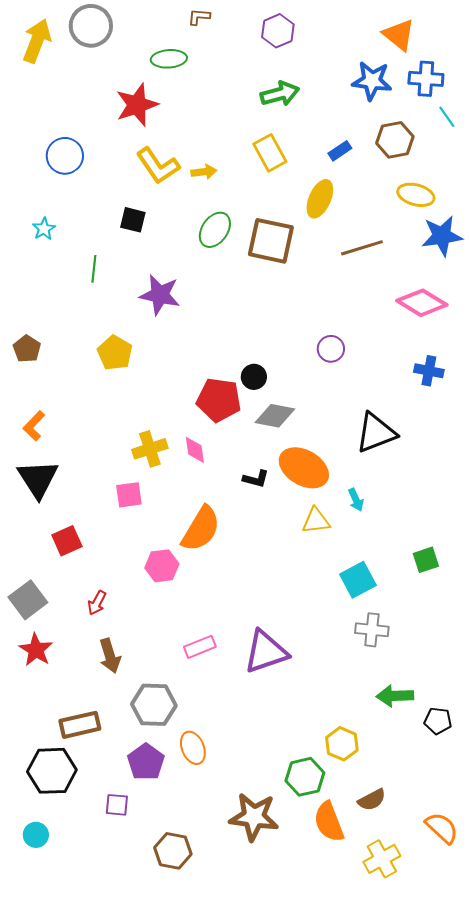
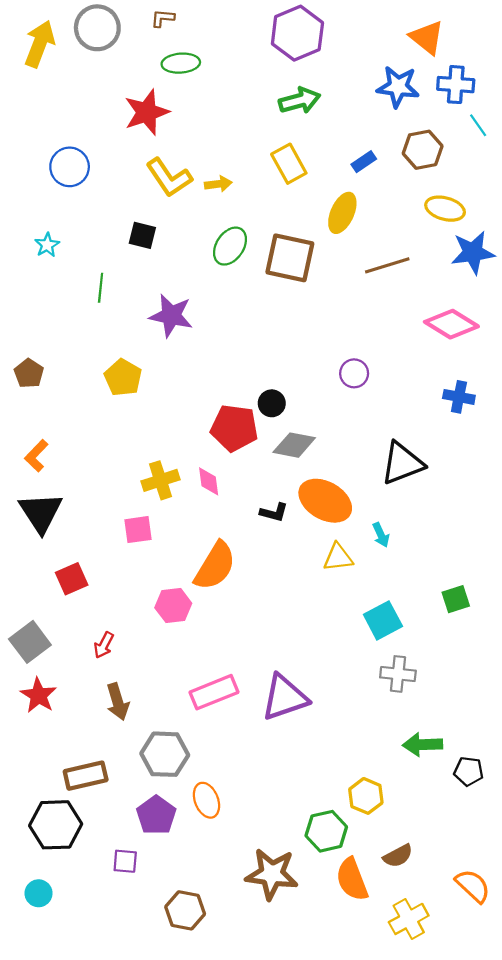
brown L-shape: (199, 17) -> (163, 18), moved
purple hexagon: (278, 31) -> (297, 33), size x1.5
pink rectangle: (200, 647) -> (214, 692), size x1.4

